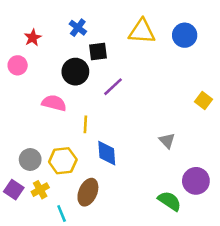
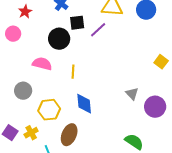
purple line: (113, 87) -> (98, 30), moved
yellow line: (85, 124) -> (73, 72), moved
gray circle: (30, 160) -> (23, 91), moved
purple circle: (196, 181) -> (155, 107), moved

